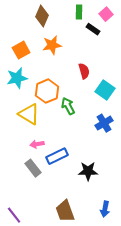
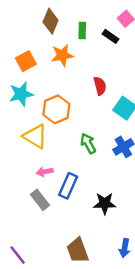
green rectangle: (79, 12) -> (82, 31), moved
green arrow: (68, 106) -> (88, 143), moved
blue rectangle: (57, 156) -> (68, 186), turned -40

